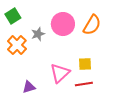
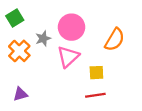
orange semicircle: (92, 25) -> (115, 40), moved
pink triangle: (60, 73) -> (68, 57), moved
purple triangle: (29, 87) -> (20, 94), moved

